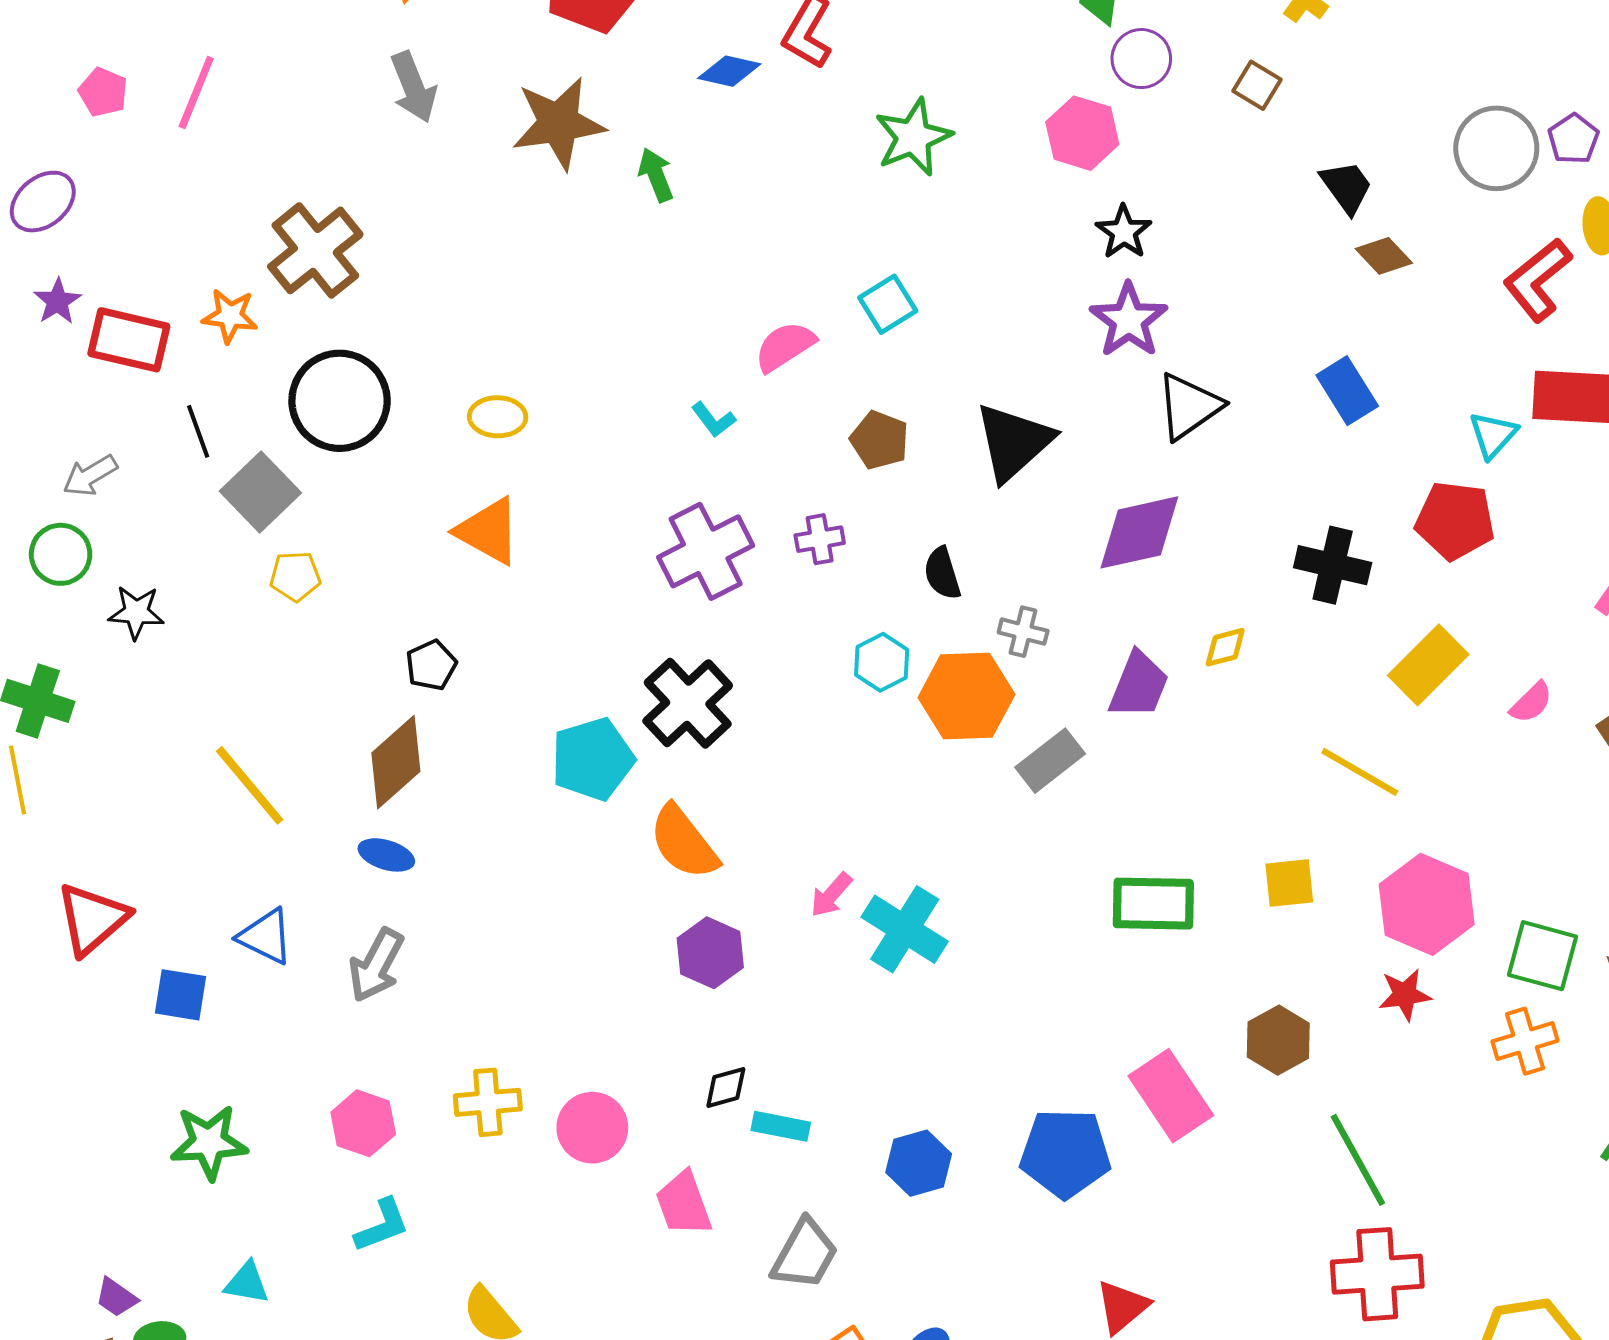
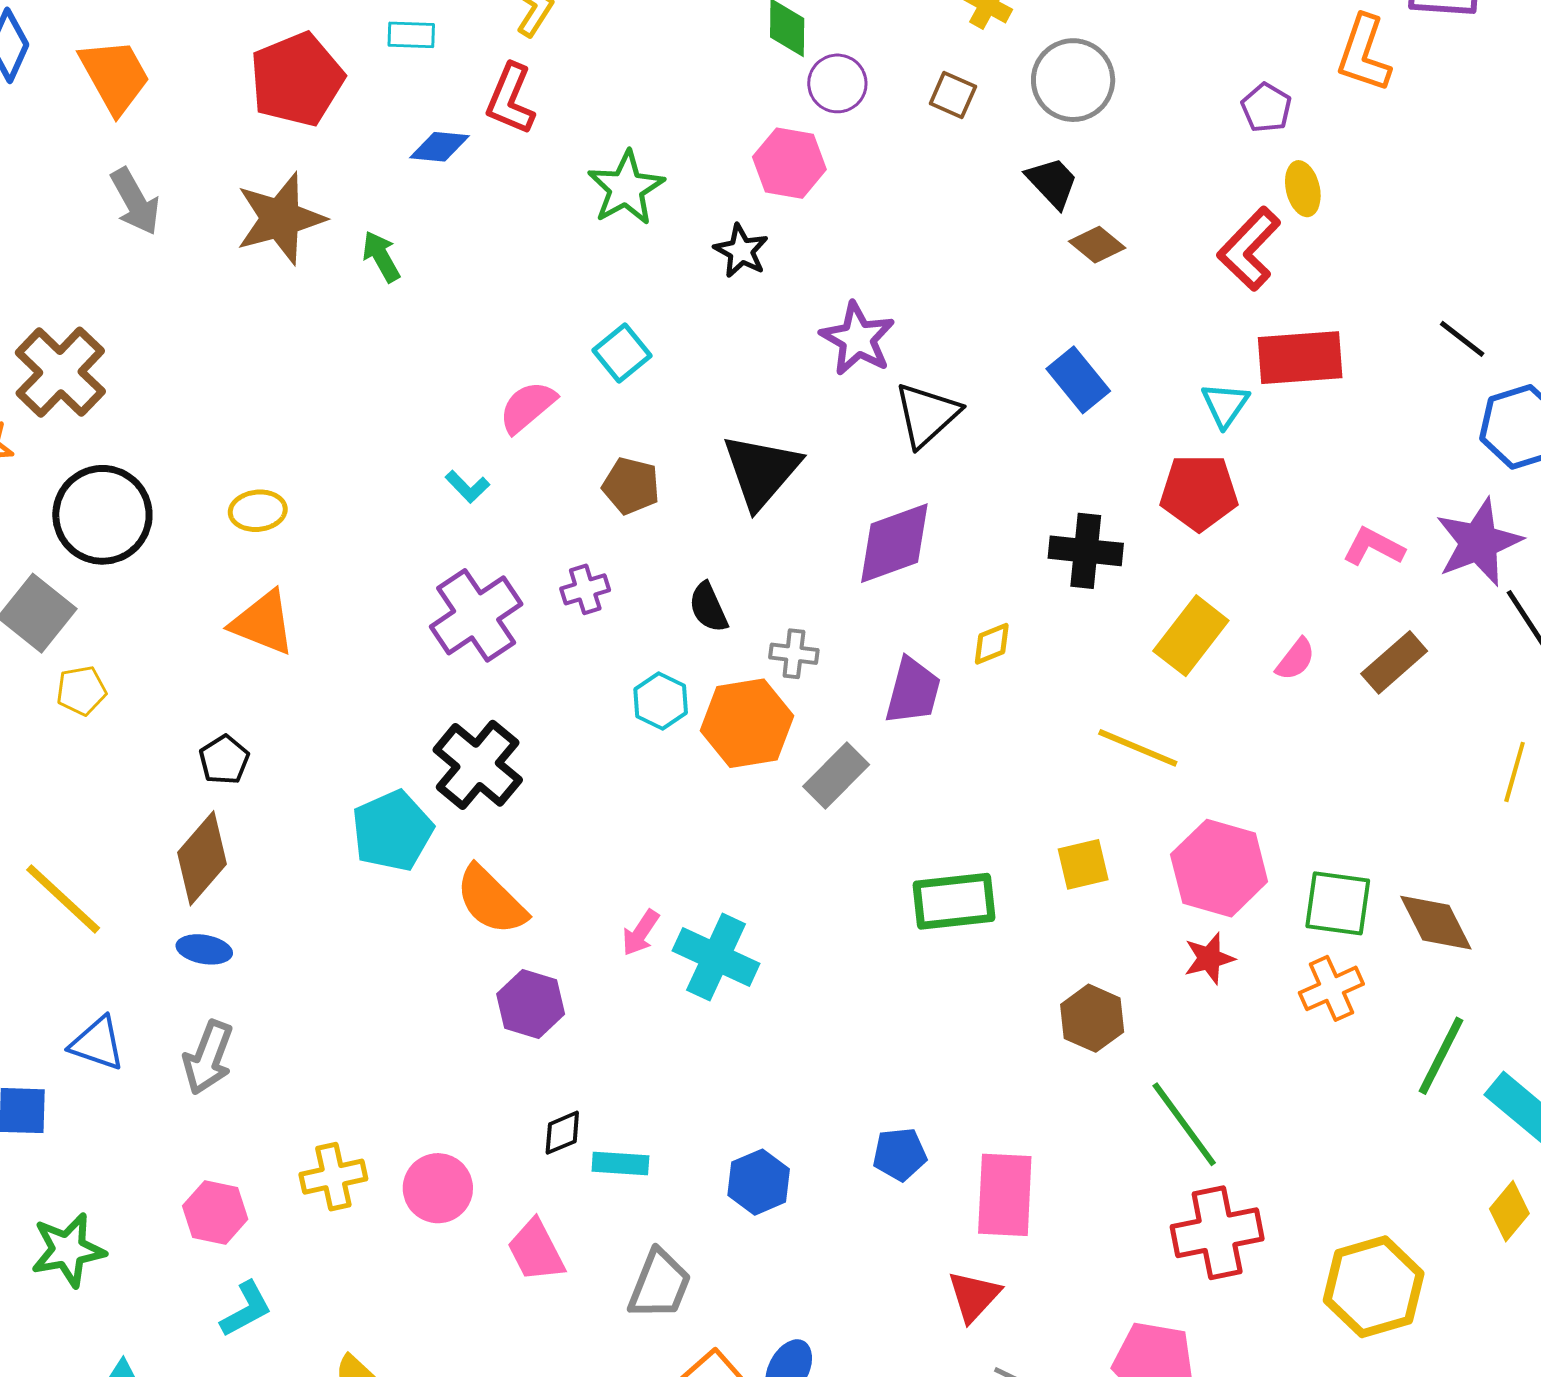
gray circle: (1496, 148) -> (1073, 80), moved
black star: (1124, 232) -> (741, 251), moved
pink rectangle: (1171, 1096) -> (1005, 1195), moved, turned 44
blue pentagon: (1065, 1153) -> (900, 1154), size x0.6

